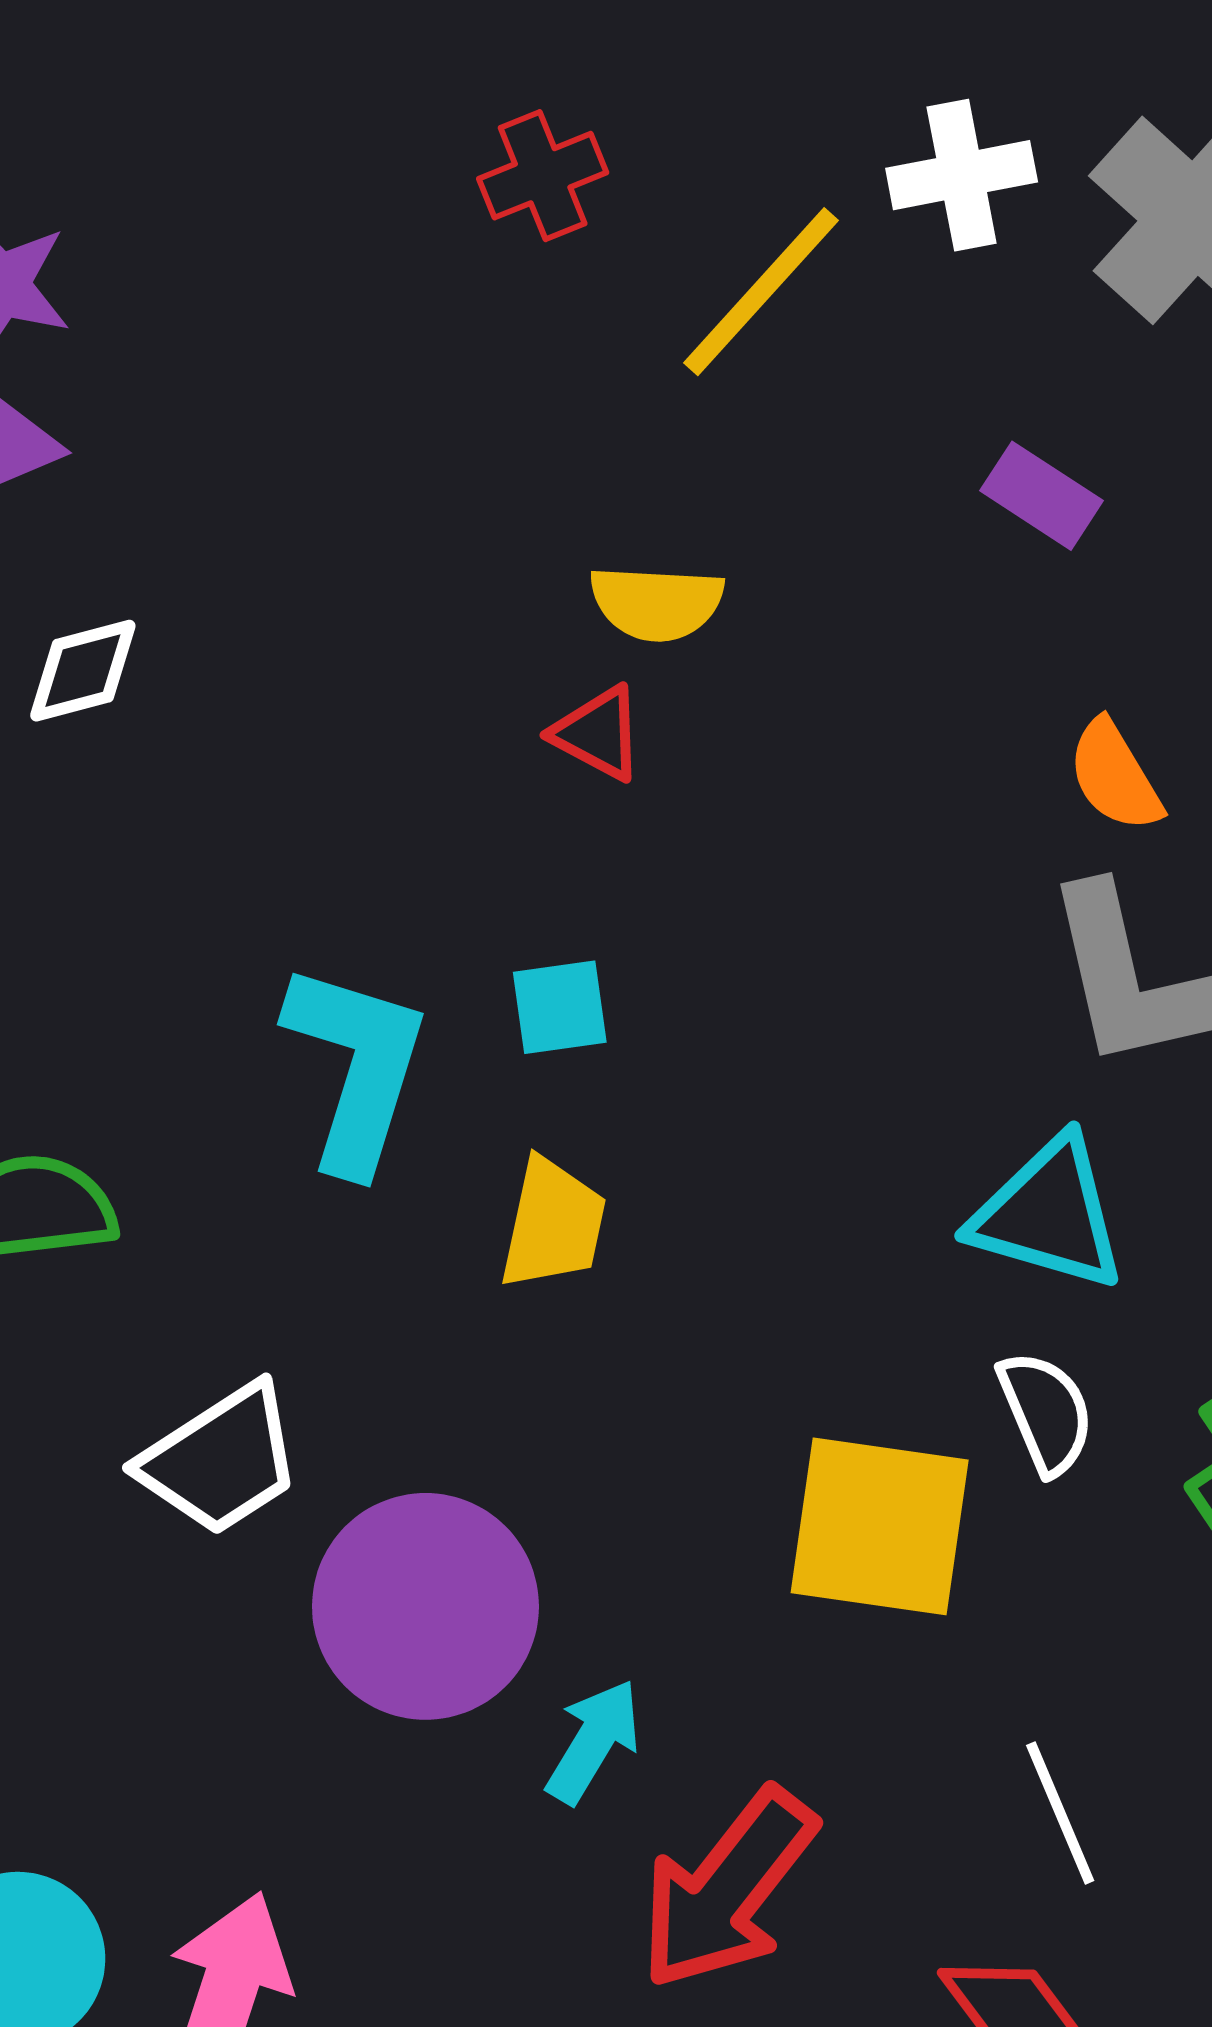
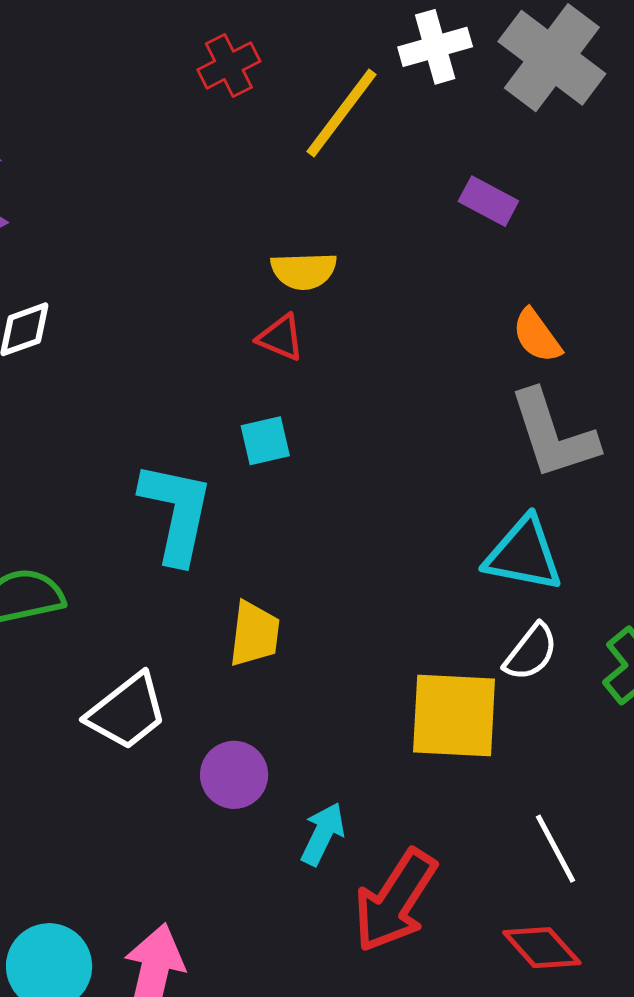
cyan square: (560, 1007) -> (265, 441), moved
yellow trapezoid: (553, 1224) -> (254, 634), moved
white semicircle: (1046, 1412) -> (531, 652), turned 66
purple circle: (425, 1606) -> (234, 775), size x0.6

